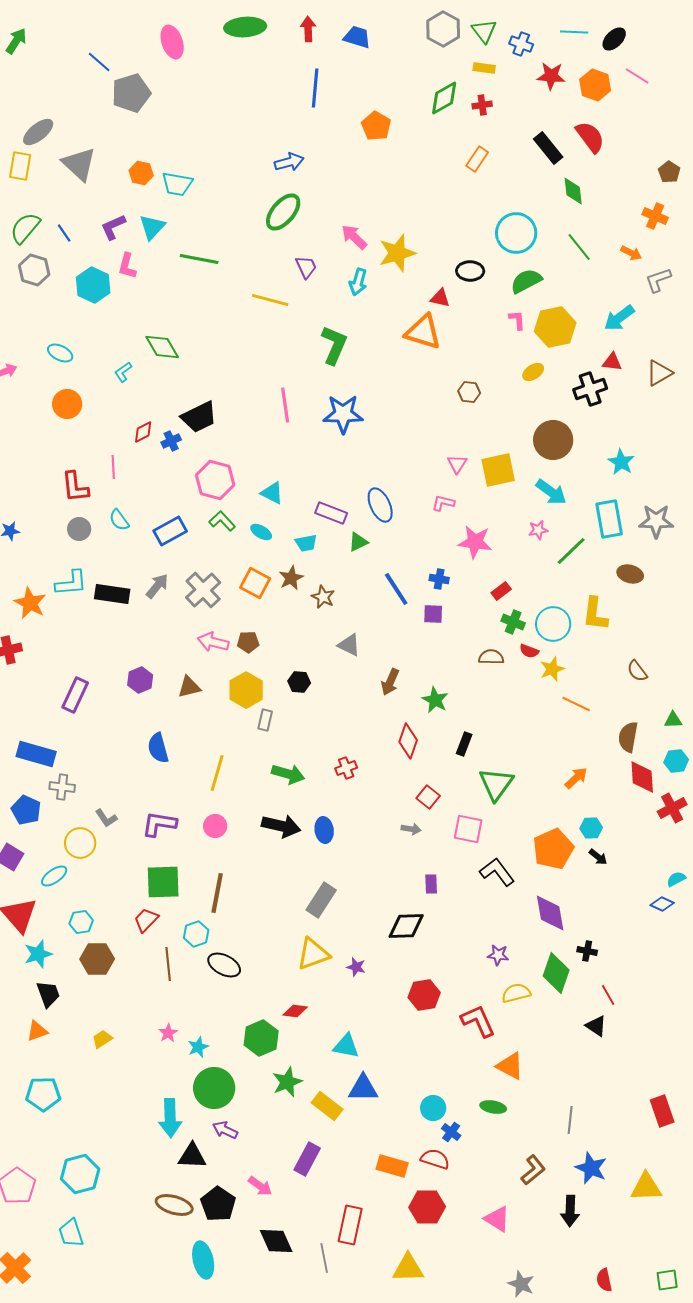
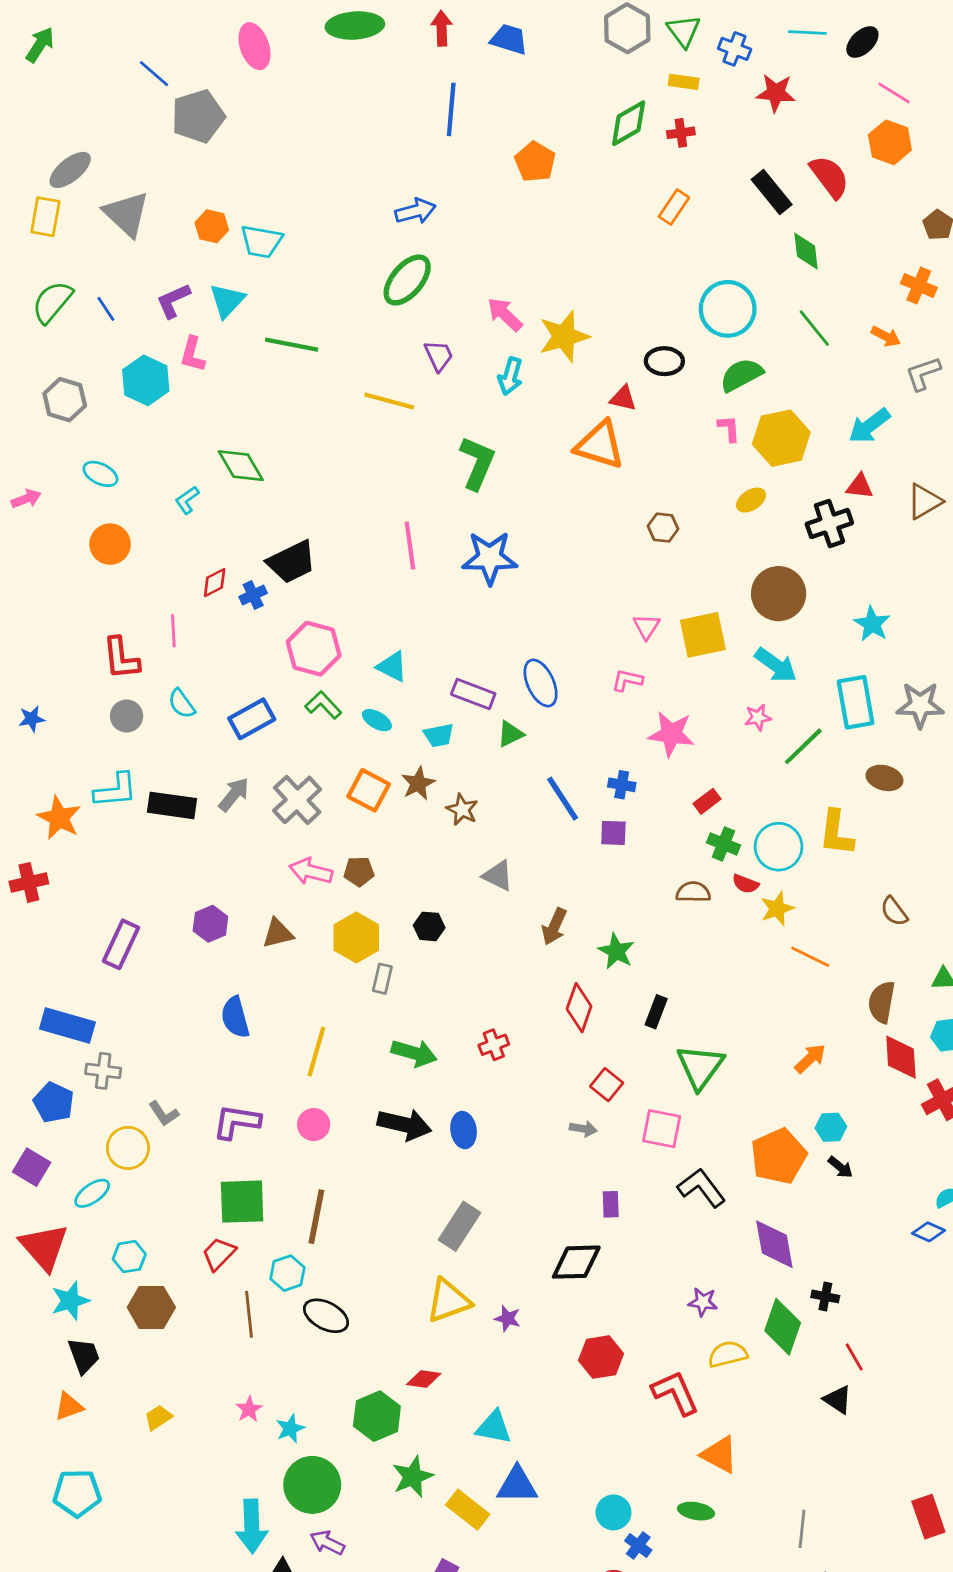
orange hexagon: (595, 85) -> (890, 142), moved
gray hexagon: (34, 270) -> (65, 400), moved

